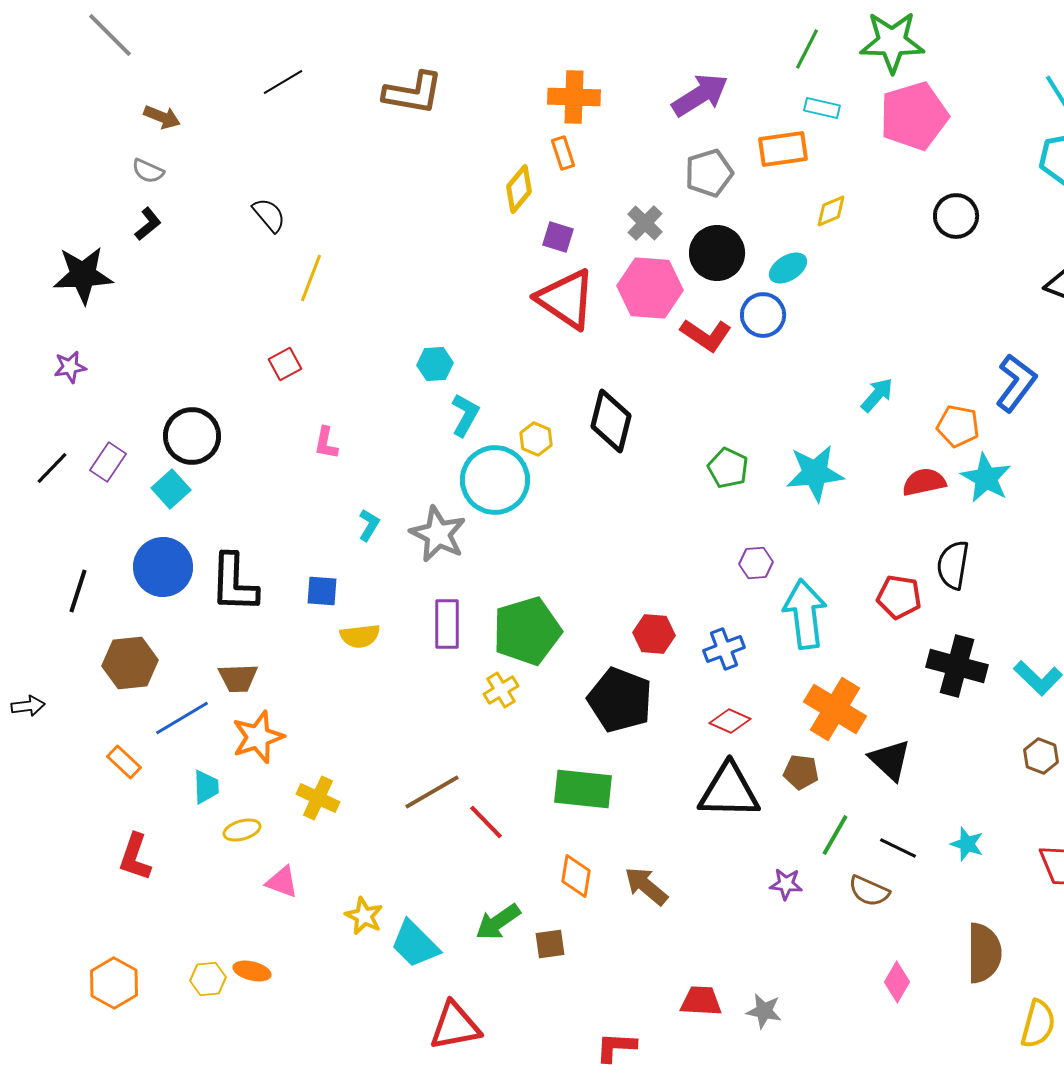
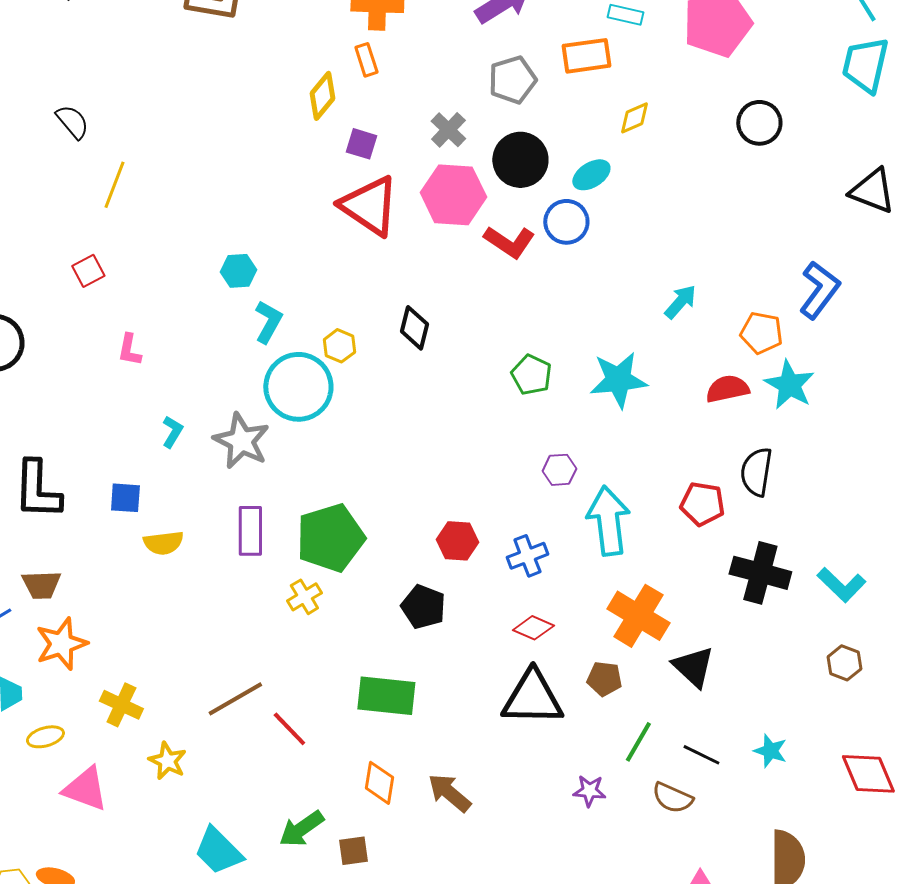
black diamond: (611, 421) -> (414, 328), size x0.7
black pentagon: (620, 700) -> (423, 607), size x0.7
pink triangle: (282, 882) -> (85, 789), size x1.4
yellow star: (364, 916) -> (167, 761), moved

